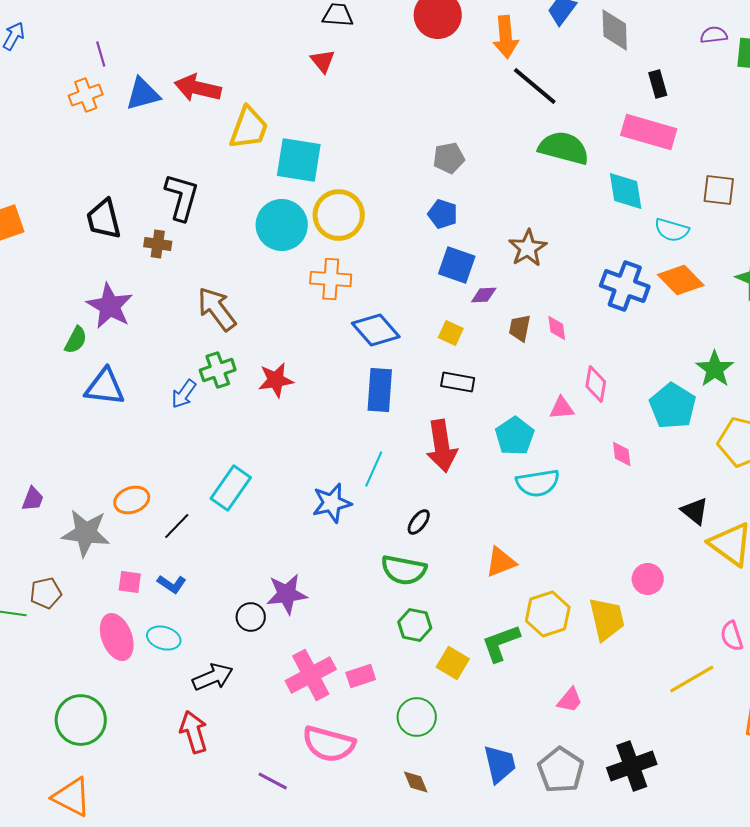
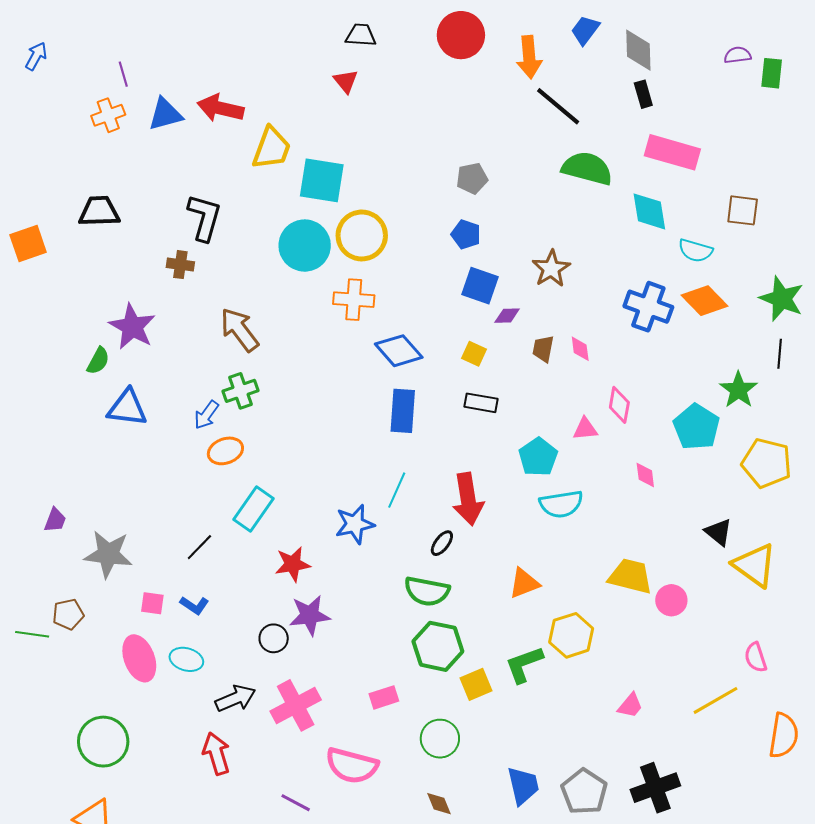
black rectangle: (658, 84) -> (643, 94), moved
black trapezoid: (104, 219) -> (99, 211), moved, turned 102
red star: (276, 380) -> (293, 564), moved
red arrow: (442, 446) -> (468, 499), moved
orange ellipse: (132, 500) -> (225, 451), moved
yellow trapezoid: (607, 619) -> (630, 576), moved, turned -63
green hexagon: (415, 625) -> (438, 646), size x1.5
yellow square: (453, 663) -> (476, 684), turned 36
pink cross: (311, 675) -> (296, 705), moved
pink trapezoid: (570, 700) -> (630, 705), moved

